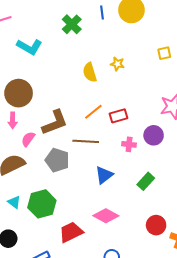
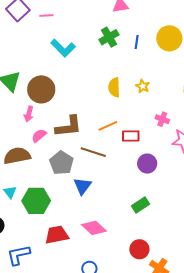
blue line: (102, 13) -> (137, 42), moved
purple circle: (154, 135) -> (147, 164), moved
pink cross: (129, 144) -> (162, 119), moved
blue triangle: (104, 175) -> (83, 186), moved, turned -30

